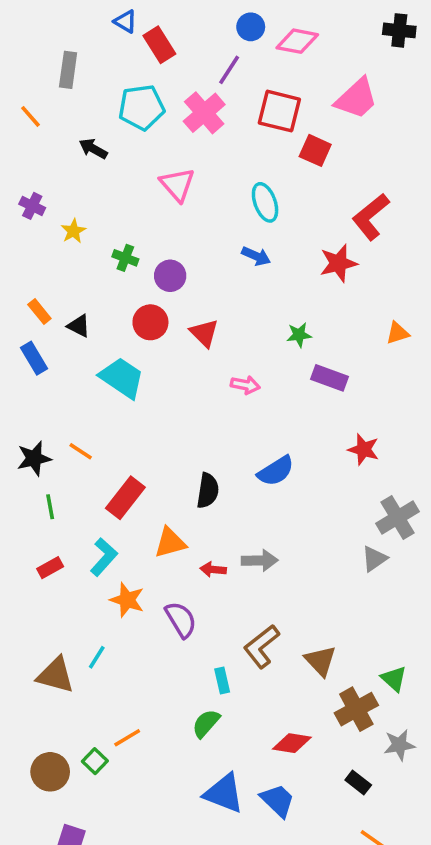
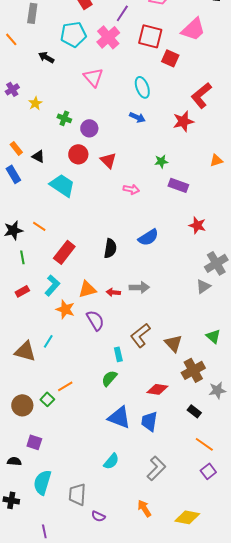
purple cross: (32, 206) -> (12, 89), turned 32
orange triangle: (170, 543) -> (87, 289), moved
green triangle: (394, 679) -> (213, 336), moved
blue trapezoid: (278, 800) -> (149, 421), turned -125

